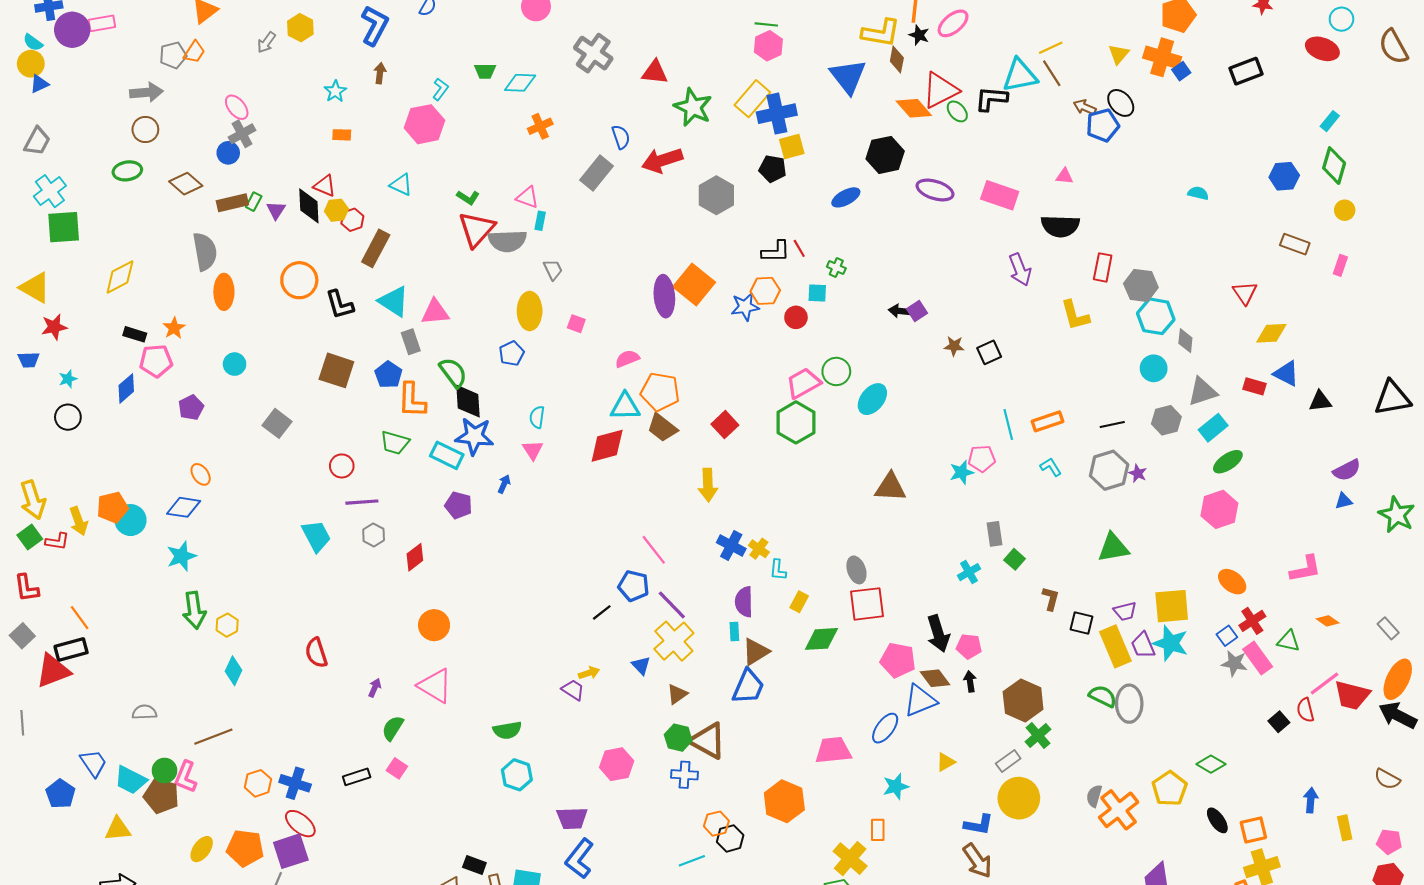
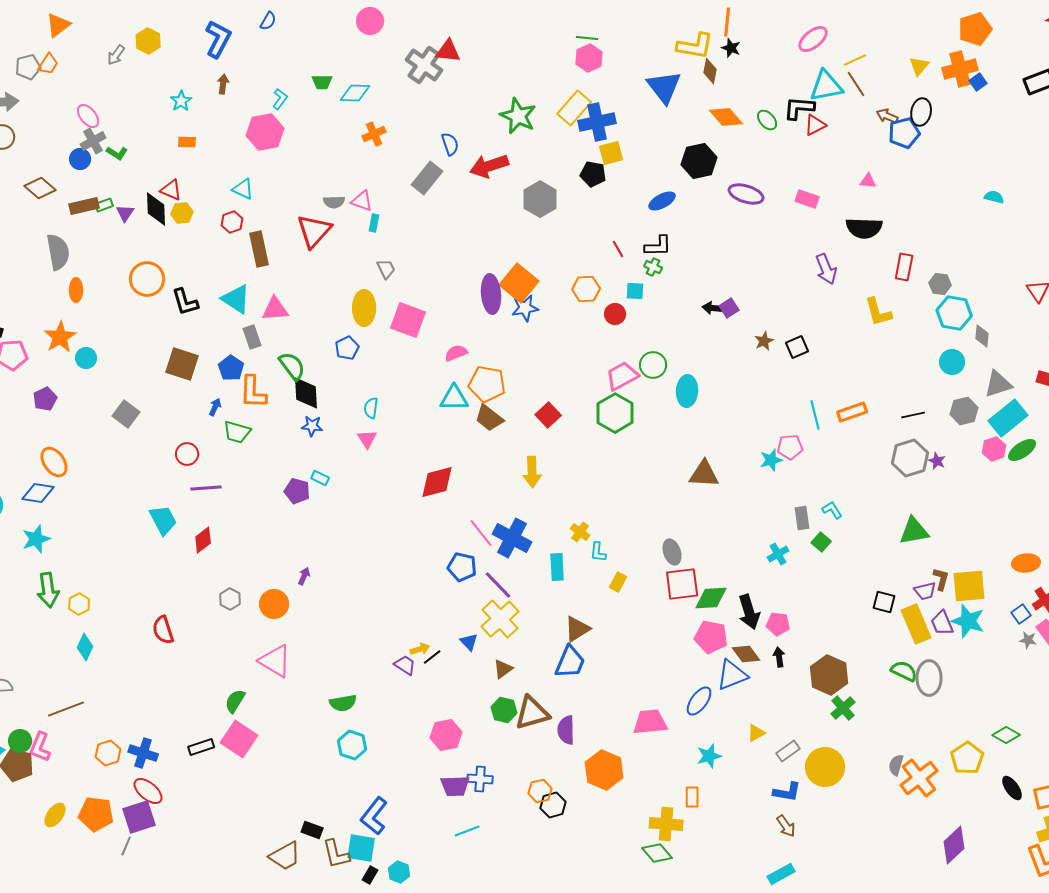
pink ellipse: (953, 23) -> (813, 39), moved
orange cross: (1162, 57) -> (960, 69), turned -32
red triangle: (655, 72) -> (448, 51), moved
red triangle: (940, 90) -> (815, 125), moved, size x0.6
black ellipse: (1121, 103) -> (921, 112), turned 52
pink rectangle: (1000, 195) -> (807, 199), size x0.7
green L-shape: (468, 197) -> (117, 153), moved
green rectangle: (254, 202) -> (104, 205), turned 42
red hexagon: (352, 220) -> (232, 222), moved
gray semicircle: (507, 241) -> (334, 202), moved, size x0.6
brown rectangle: (376, 248) -> (259, 249), moved, turned -40
black L-shape: (776, 252) -> (658, 246), moved
gray hexagon: (1141, 286) -> (940, 284), size x0.7
orange ellipse: (224, 292) -> (76, 290), size x0.7
blue star: (745, 307) -> (525, 308), moved
pink square: (576, 324) -> (408, 320), size x2.0
orange star: (174, 328) -> (60, 337), moved, size x1.5
brown star: (954, 346) -> (764, 341), turned -30
cyan ellipse: (872, 399) -> (687, 391), turned -36
cyan rectangle: (1213, 428) -> (1008, 418), size x1.4
blue star: (474, 436) -> (312, 426), size x0.6
red diamond: (607, 446) -> (437, 482), moved
cyan rectangle: (447, 455) -> (320, 478), moved, size x0.6
cyan L-shape: (1051, 467) -> (832, 510), moved
orange ellipse: (201, 474) -> (54, 462), size x1.4
blue arrow: (504, 484) -> (215, 407), moved
pink hexagon: (1219, 509) -> (994, 449), moved, size x0.7
gray hexagon: (374, 535) -> (230, 599), moved
blue cross: (731, 546) -> (512, 538), moved, size x1.4
red diamond: (415, 557) -> (203, 540), moved
orange ellipse: (1232, 582) -> (1026, 563), turned -44
brown L-shape: (1051, 599) -> (941, 579), moved
purple semicircle: (744, 602) -> (566, 730), moved
black line: (602, 612) -> (432, 657), moved
cyan rectangle: (734, 631) -> (557, 567), moved, size x1.5
green diamond: (821, 639) -> (711, 598), moved
gray star: (1234, 663) -> (1028, 640), size x0.7
purple arrow: (375, 688) -> (304, 576), moved
brown triangle: (708, 741) -> (532, 713), turned -45
gray rectangle: (1008, 761) -> (788, 751), moved
pink square: (397, 768) -> (239, 739), size x1.8
blue cross: (685, 775) -> (480, 779), moved
purple trapezoid: (572, 818) -> (455, 786), moved
blue L-shape: (579, 859) -> (374, 816), moved
yellow cross: (850, 859) -> (666, 824), turned -36
cyan line: (692, 861) -> (467, 831), moved
brown arrow: (977, 861) -> (786, 826), size x0.7

